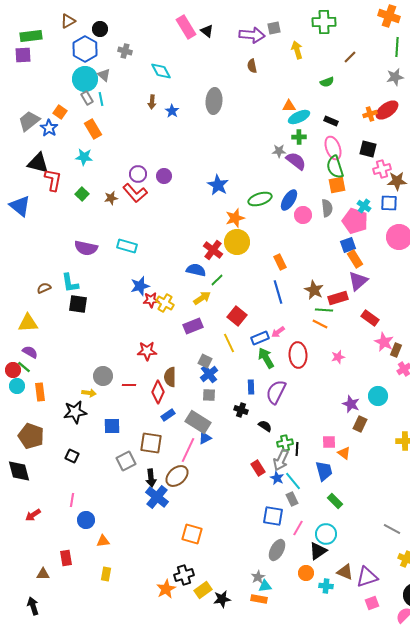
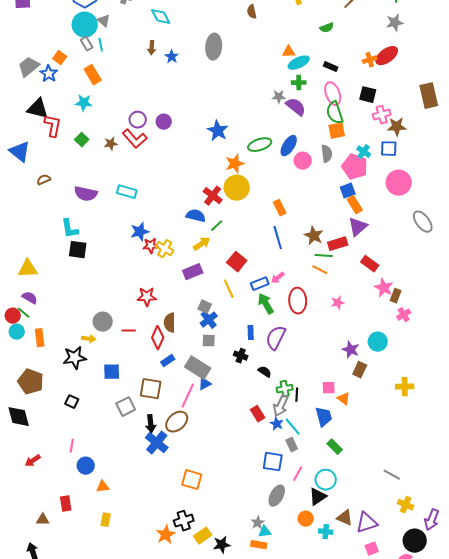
brown semicircle: (44, 288) -> (44, 180), moved

